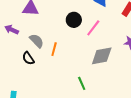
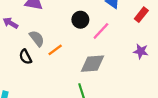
orange line: (54, 49) -> (55, 50), turned 32
gray diamond: (102, 56) -> (92, 64), moved

